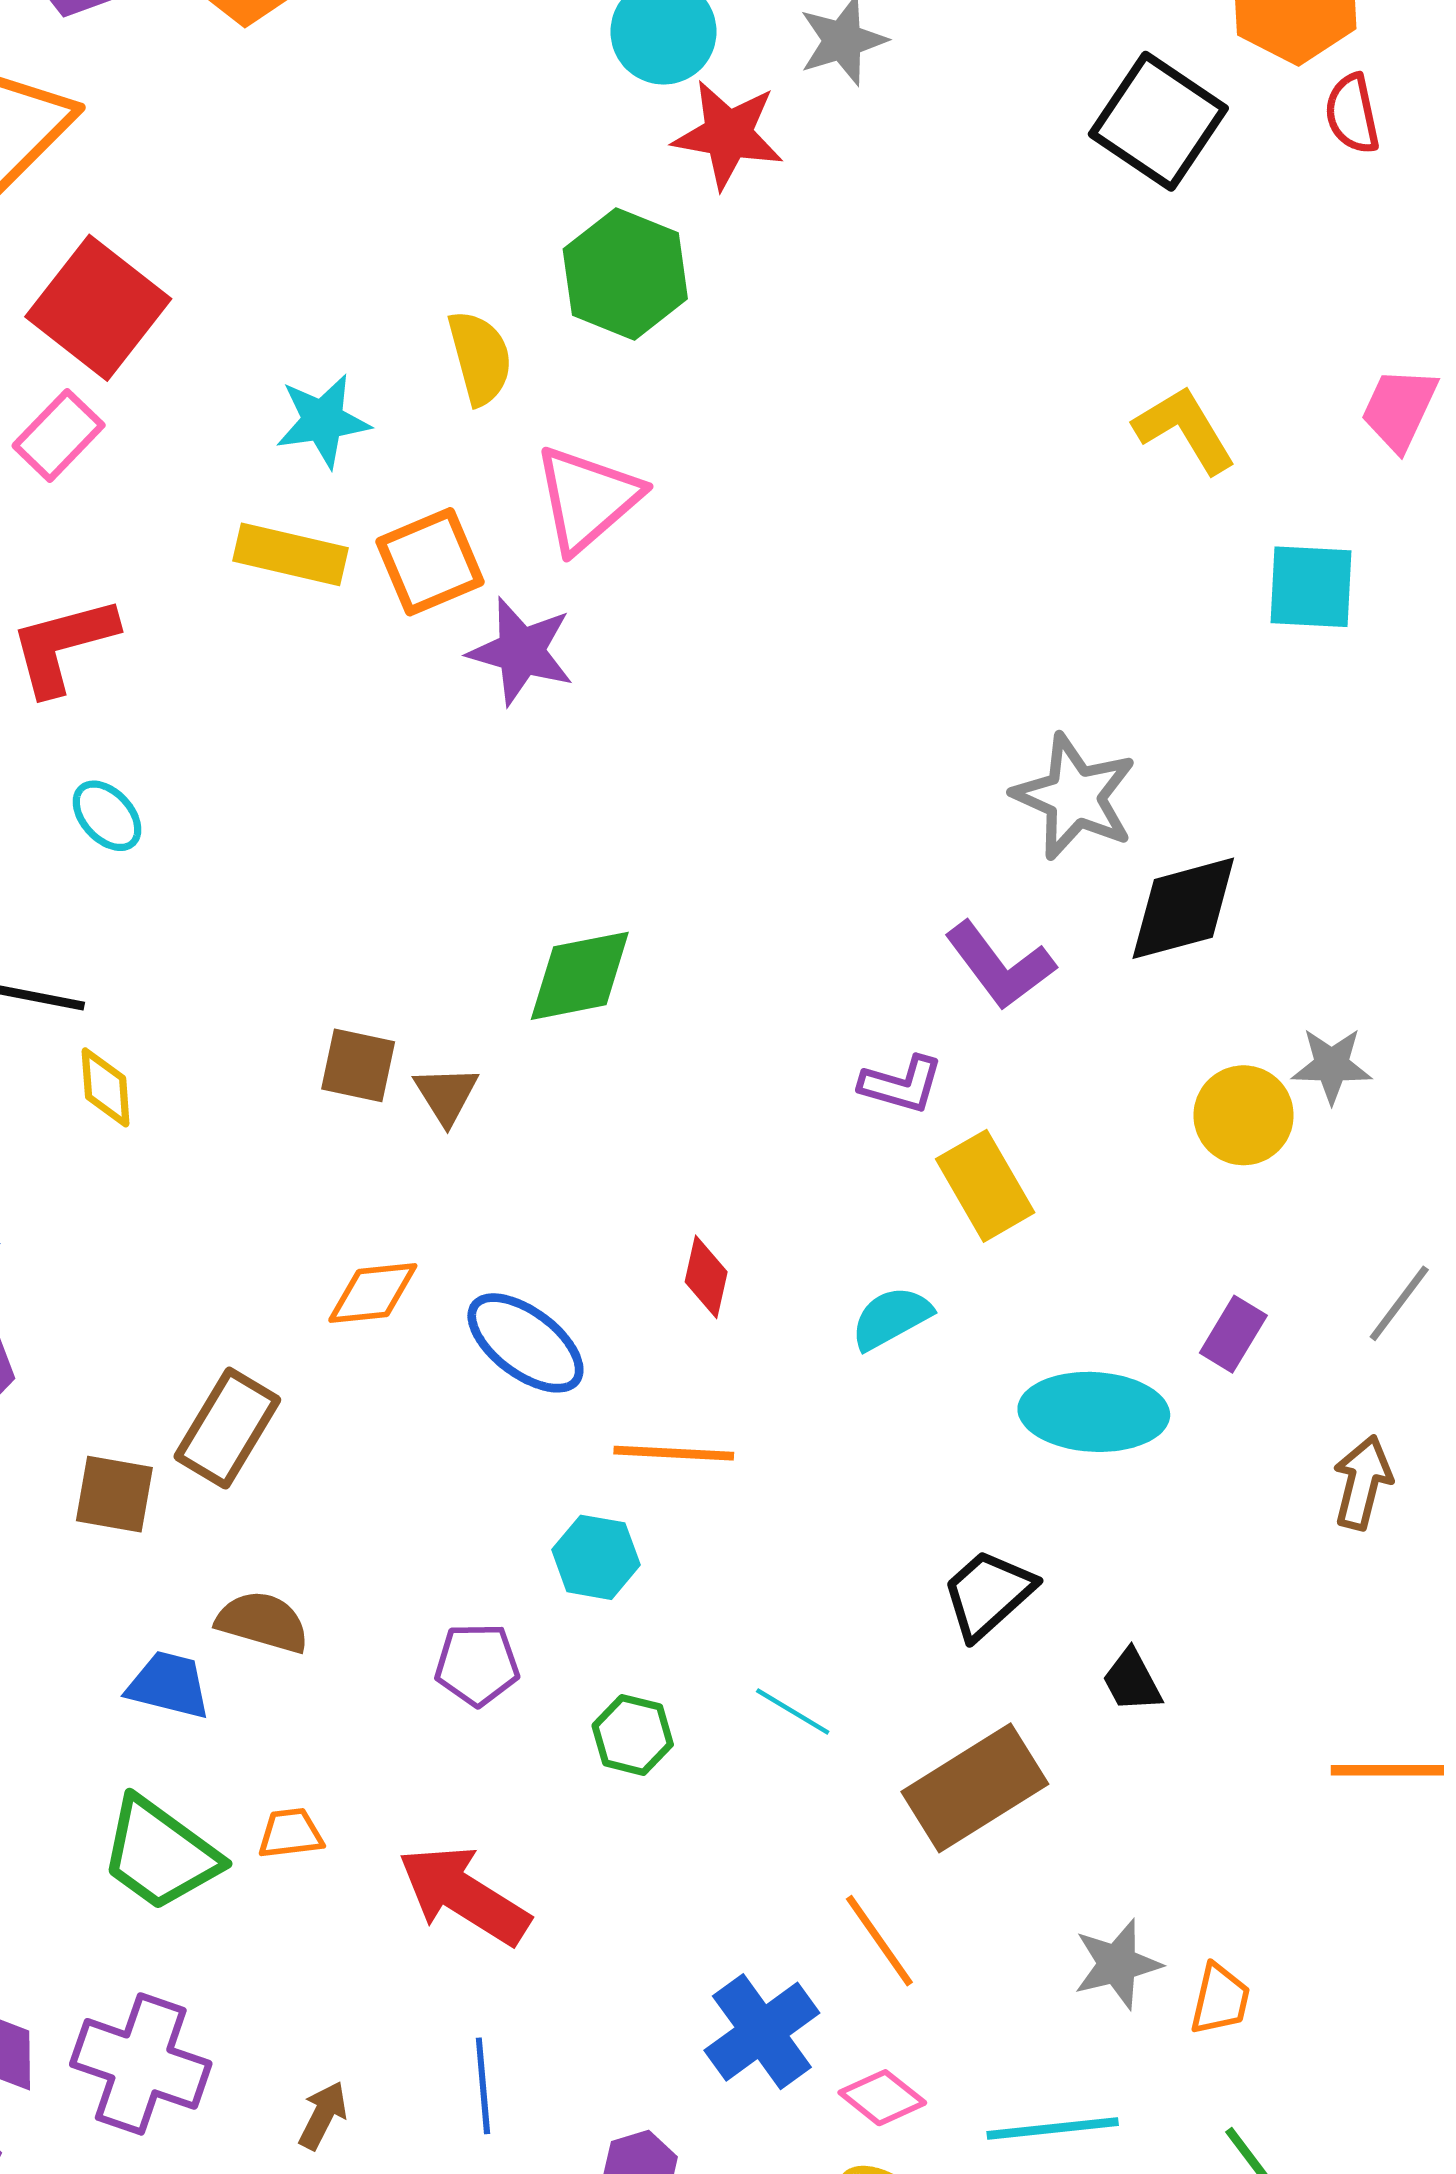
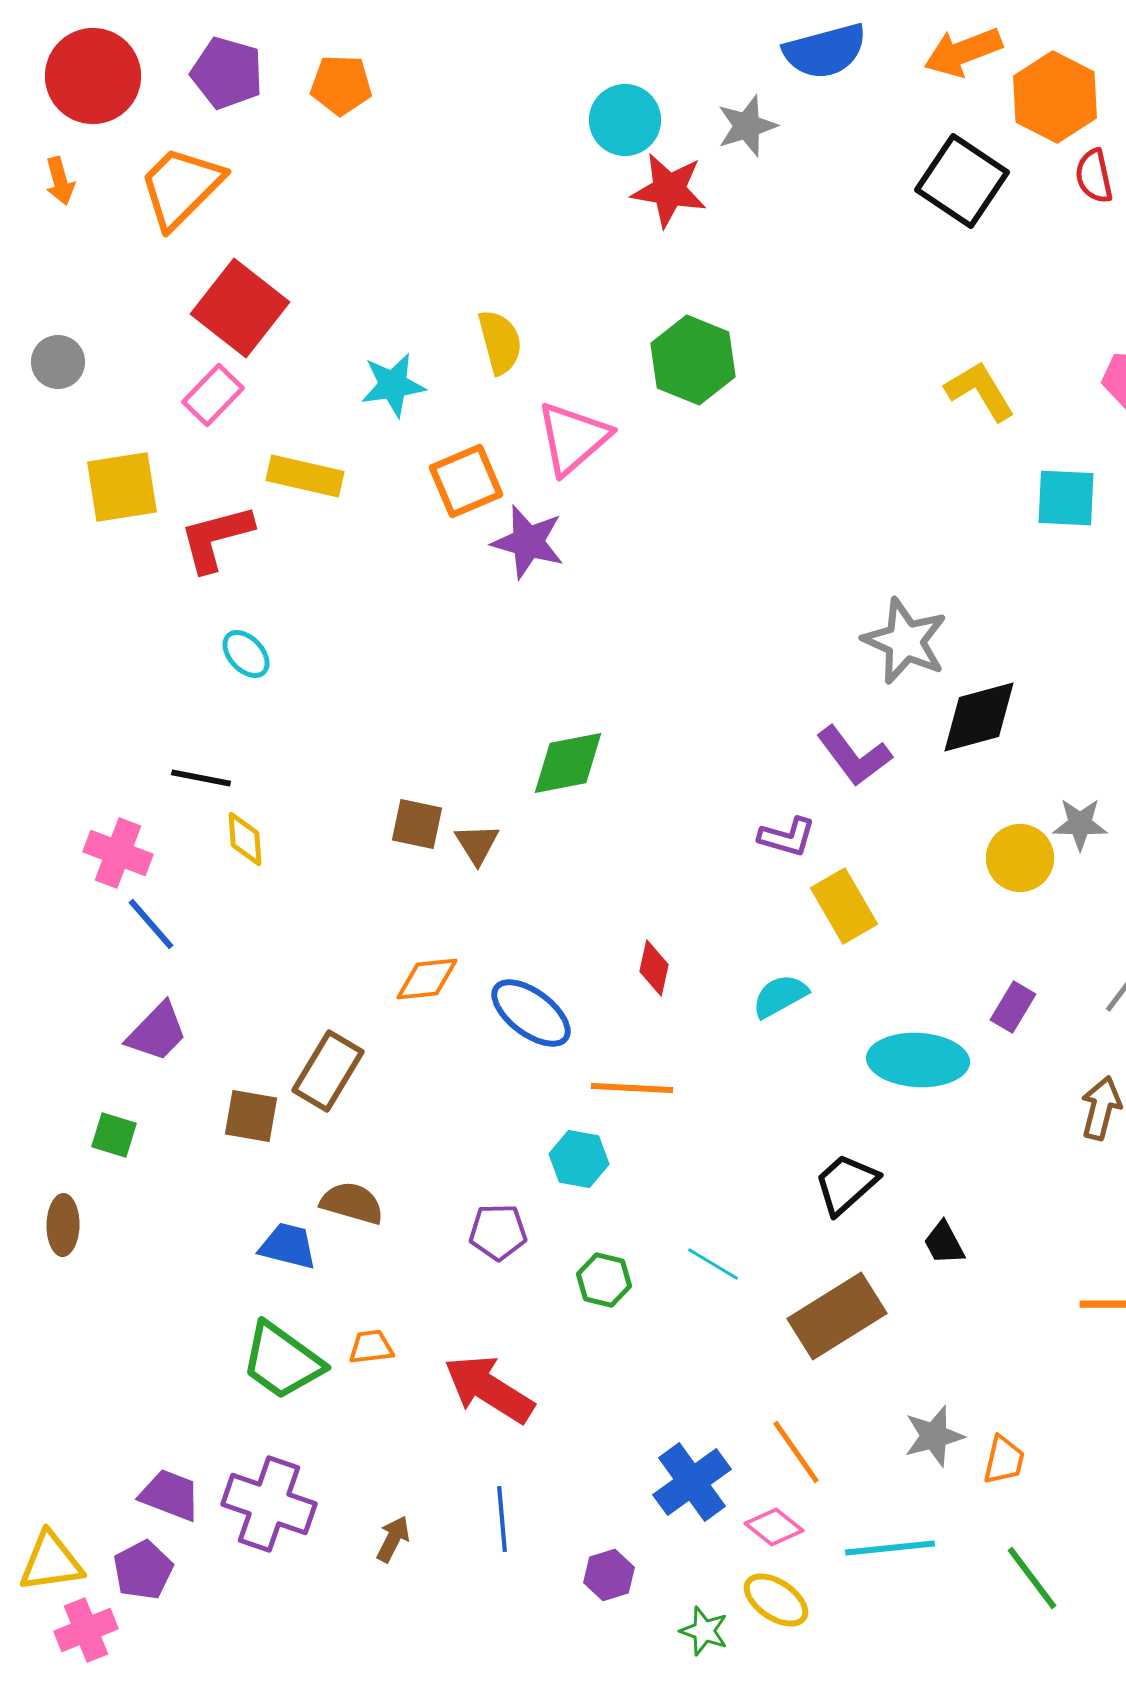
green hexagon: (625, 274) -> (693, 360), moved
yellow rectangle: (291, 554) -> (305, 476), moved
orange line: (879, 1941) -> (796, 1452), moved

